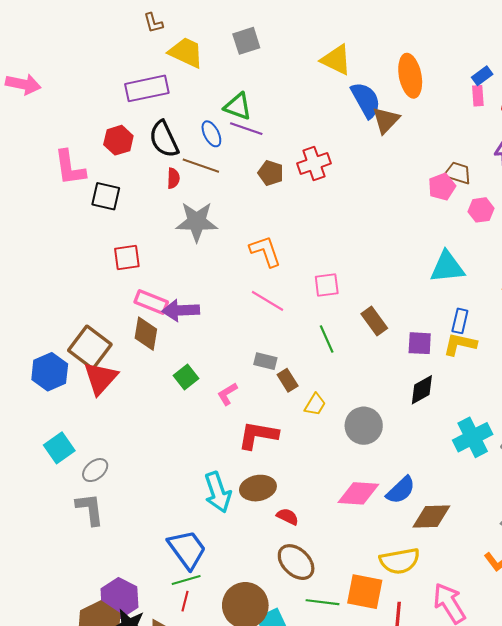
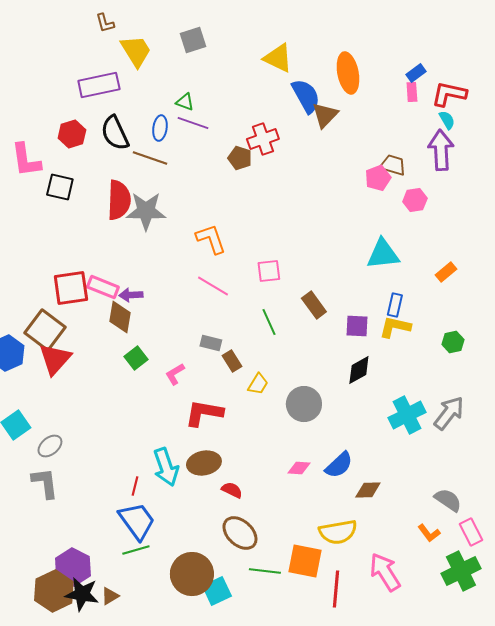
yellow trapezoid: (186, 52) -> (136, 51), turned 33
green triangle: (238, 106) -> (185, 102), size x0.7
blue ellipse: (211, 134) -> (160, 128), turned 35
red cross: (314, 163) -> (263, 139), moved
brown pentagon: (271, 173) -> (240, 158), moved
red semicircle: (173, 178) -> (119, 200), moved, size x2.0
red square: (127, 258) -> (71, 288), moved, size x1.4
purple arrow: (181, 310) -> (131, 295), size x0.7
brown diamond: (146, 334) -> (120, 317), moved
pink diamond: (358, 493) -> (299, 468), size x0.6
brown diamond: (431, 517) -> (368, 490), size x0.7
red line: (185, 601) -> (135, 486), moved

